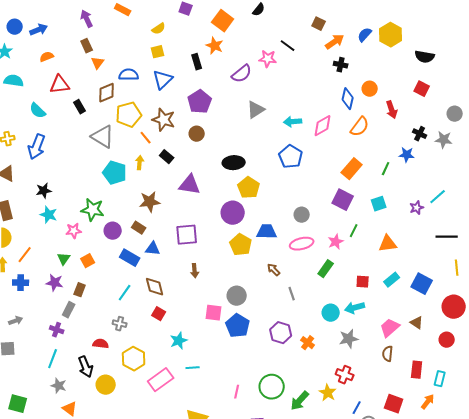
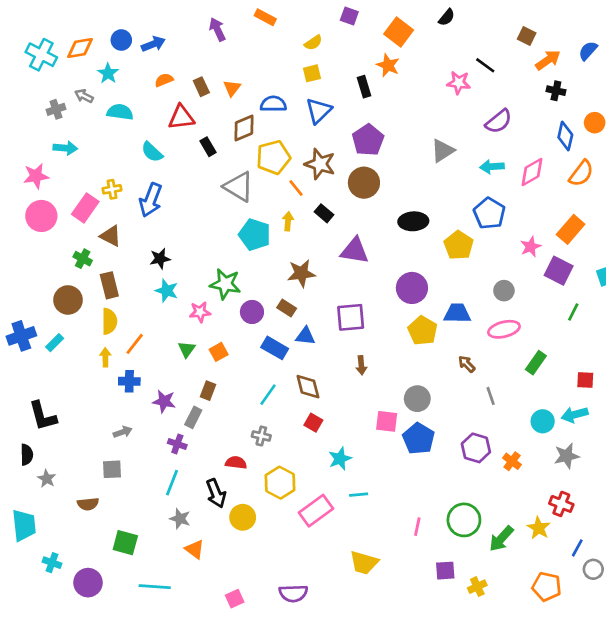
brown rectangle: (87, 46) -> (201, 87), moved
purple semicircle: (242, 74) -> (499, 121), moved
brown circle: (197, 134) -> (364, 183), size x1.5
yellow pentagon: (249, 188) -> (459, 245), moved
pink star: (336, 242) -> (531, 247), moved
purple star: (55, 283) -> (164, 401), moved

